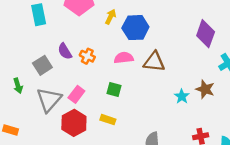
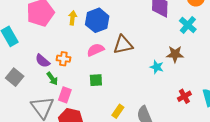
gray square: (42, 65) -> (15, 77), moved
green arrow: (18, 86) -> (52, 79), moved
yellow rectangle: (108, 120) -> (118, 111), moved, turned -56

